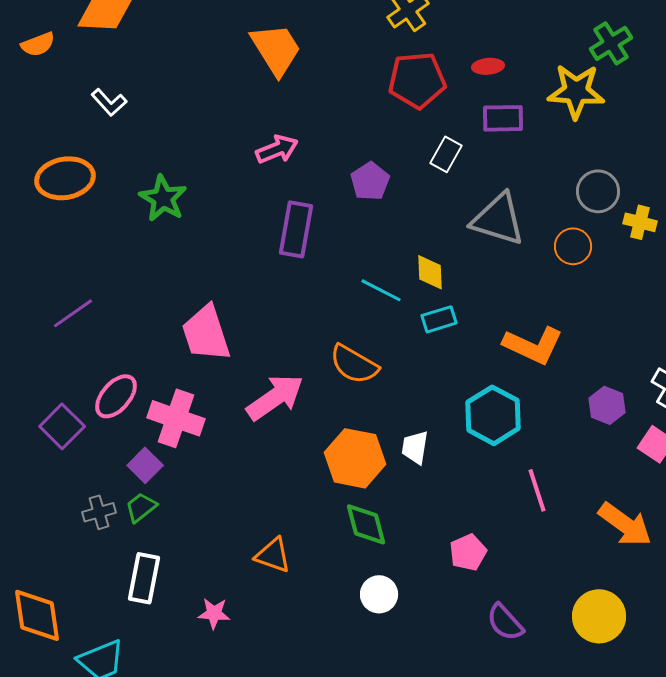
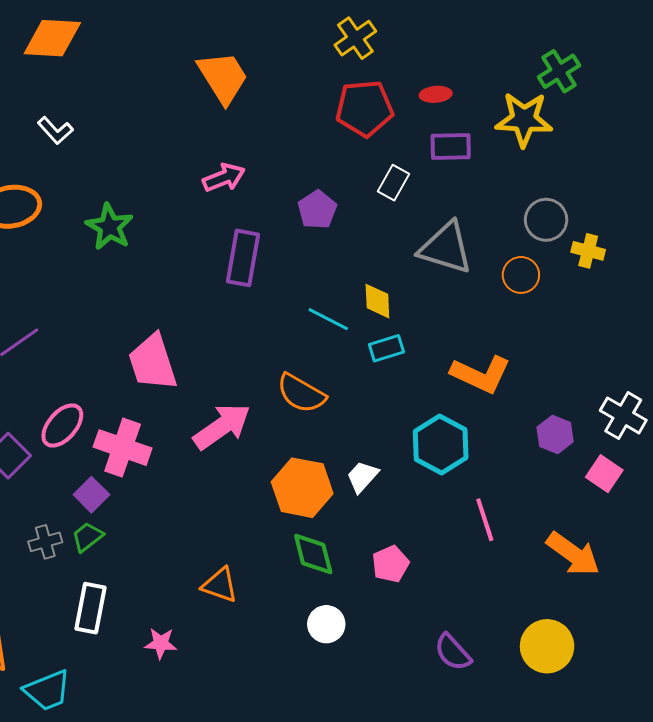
white trapezoid: (415, 447) -> (362, 477), turned 33
pink pentagon: (468, 552) -> (390, 564), moved

